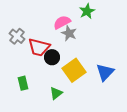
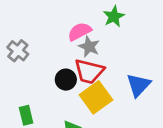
red trapezoid: (39, 47) -> (89, 71), moved
blue triangle: (105, 72) -> (139, 85), moved

